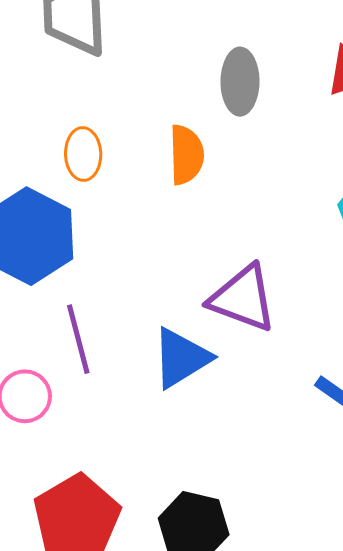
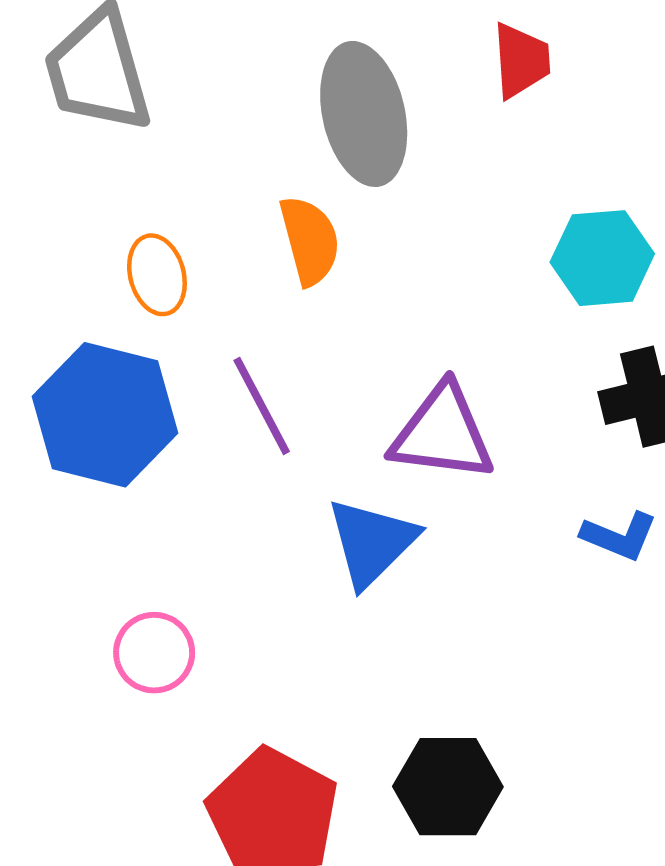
gray ellipse: (240, 82) -> (364, 114), size x1.4
purple line: (78, 339) -> (262, 406), moved

